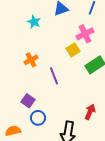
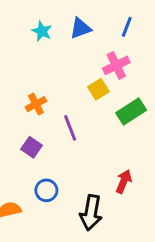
cyan star: (34, 22) -> (42, 31), moved
purple square: (28, 101) -> (31, 147), moved

